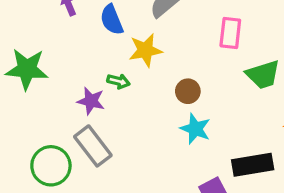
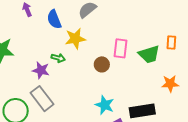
pink rectangle: (230, 33) -> (121, 48), moved
cyan star: (195, 129) -> (105, 105), moved

